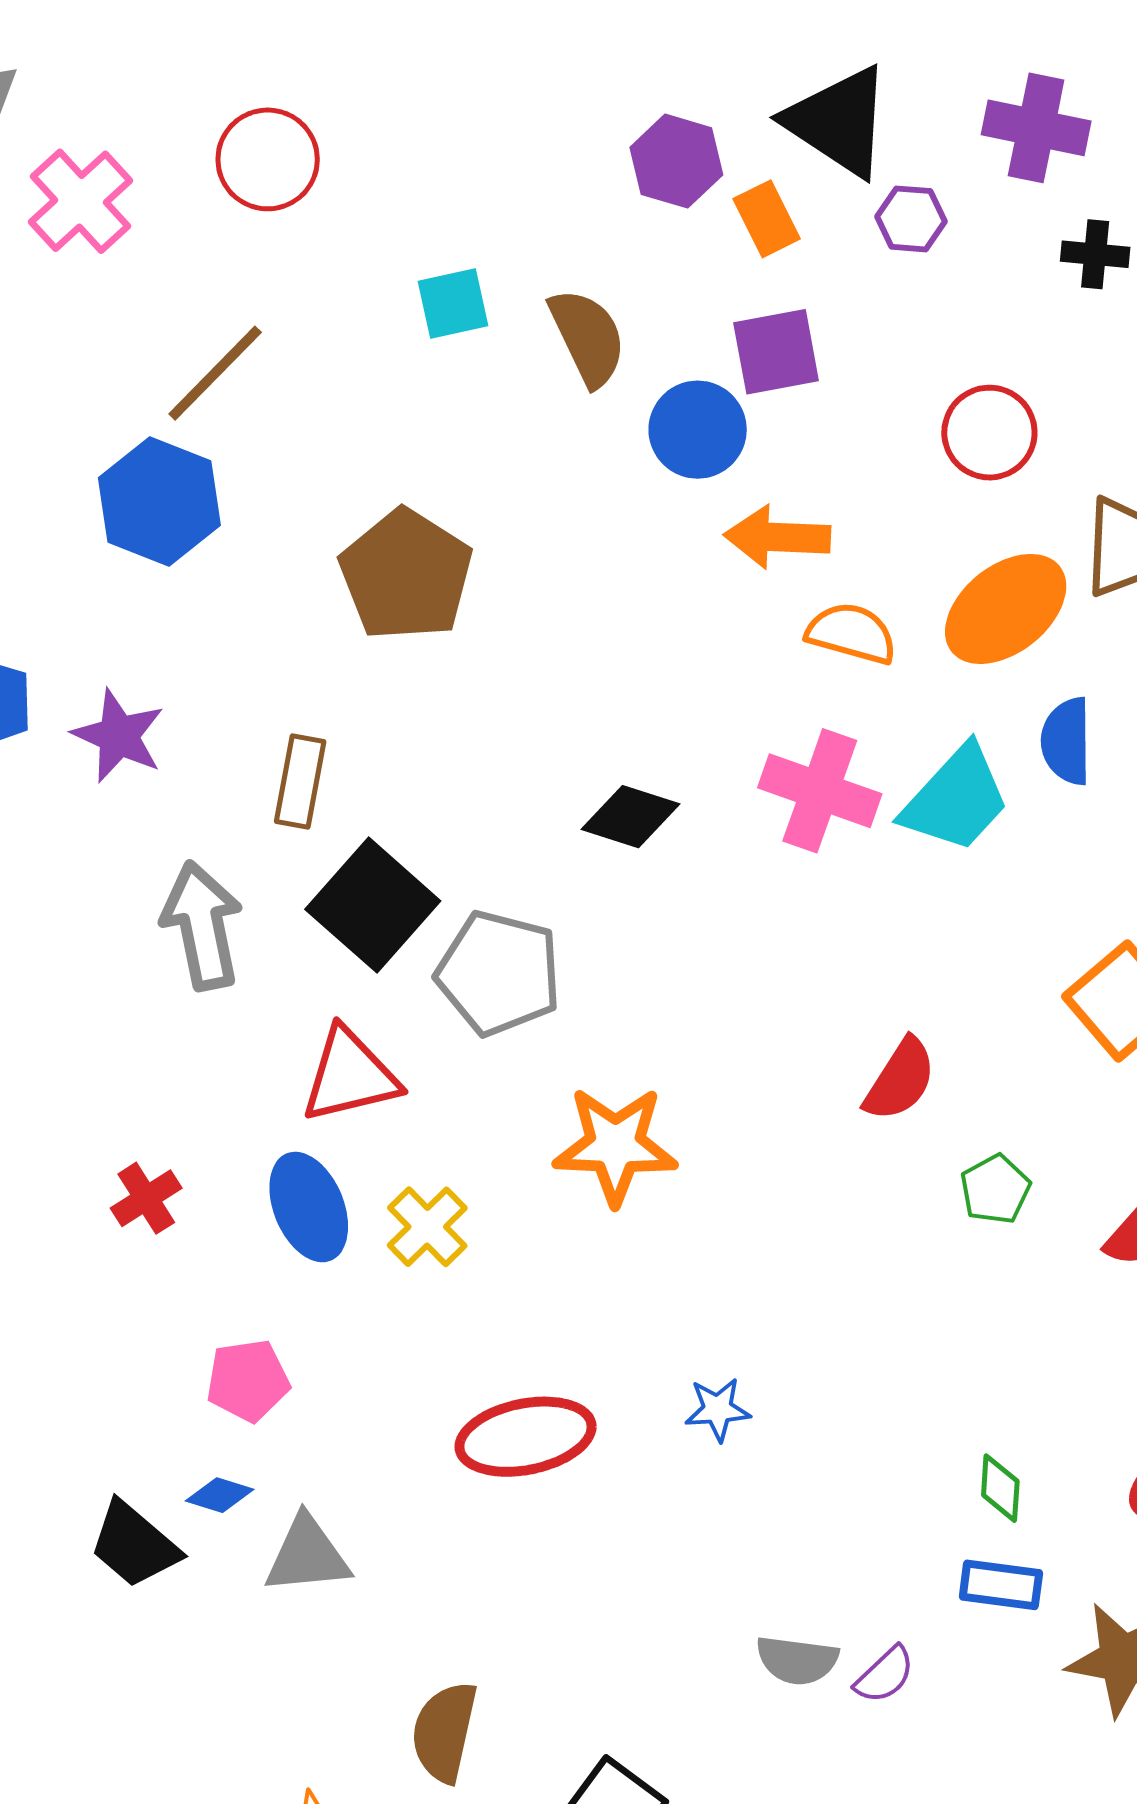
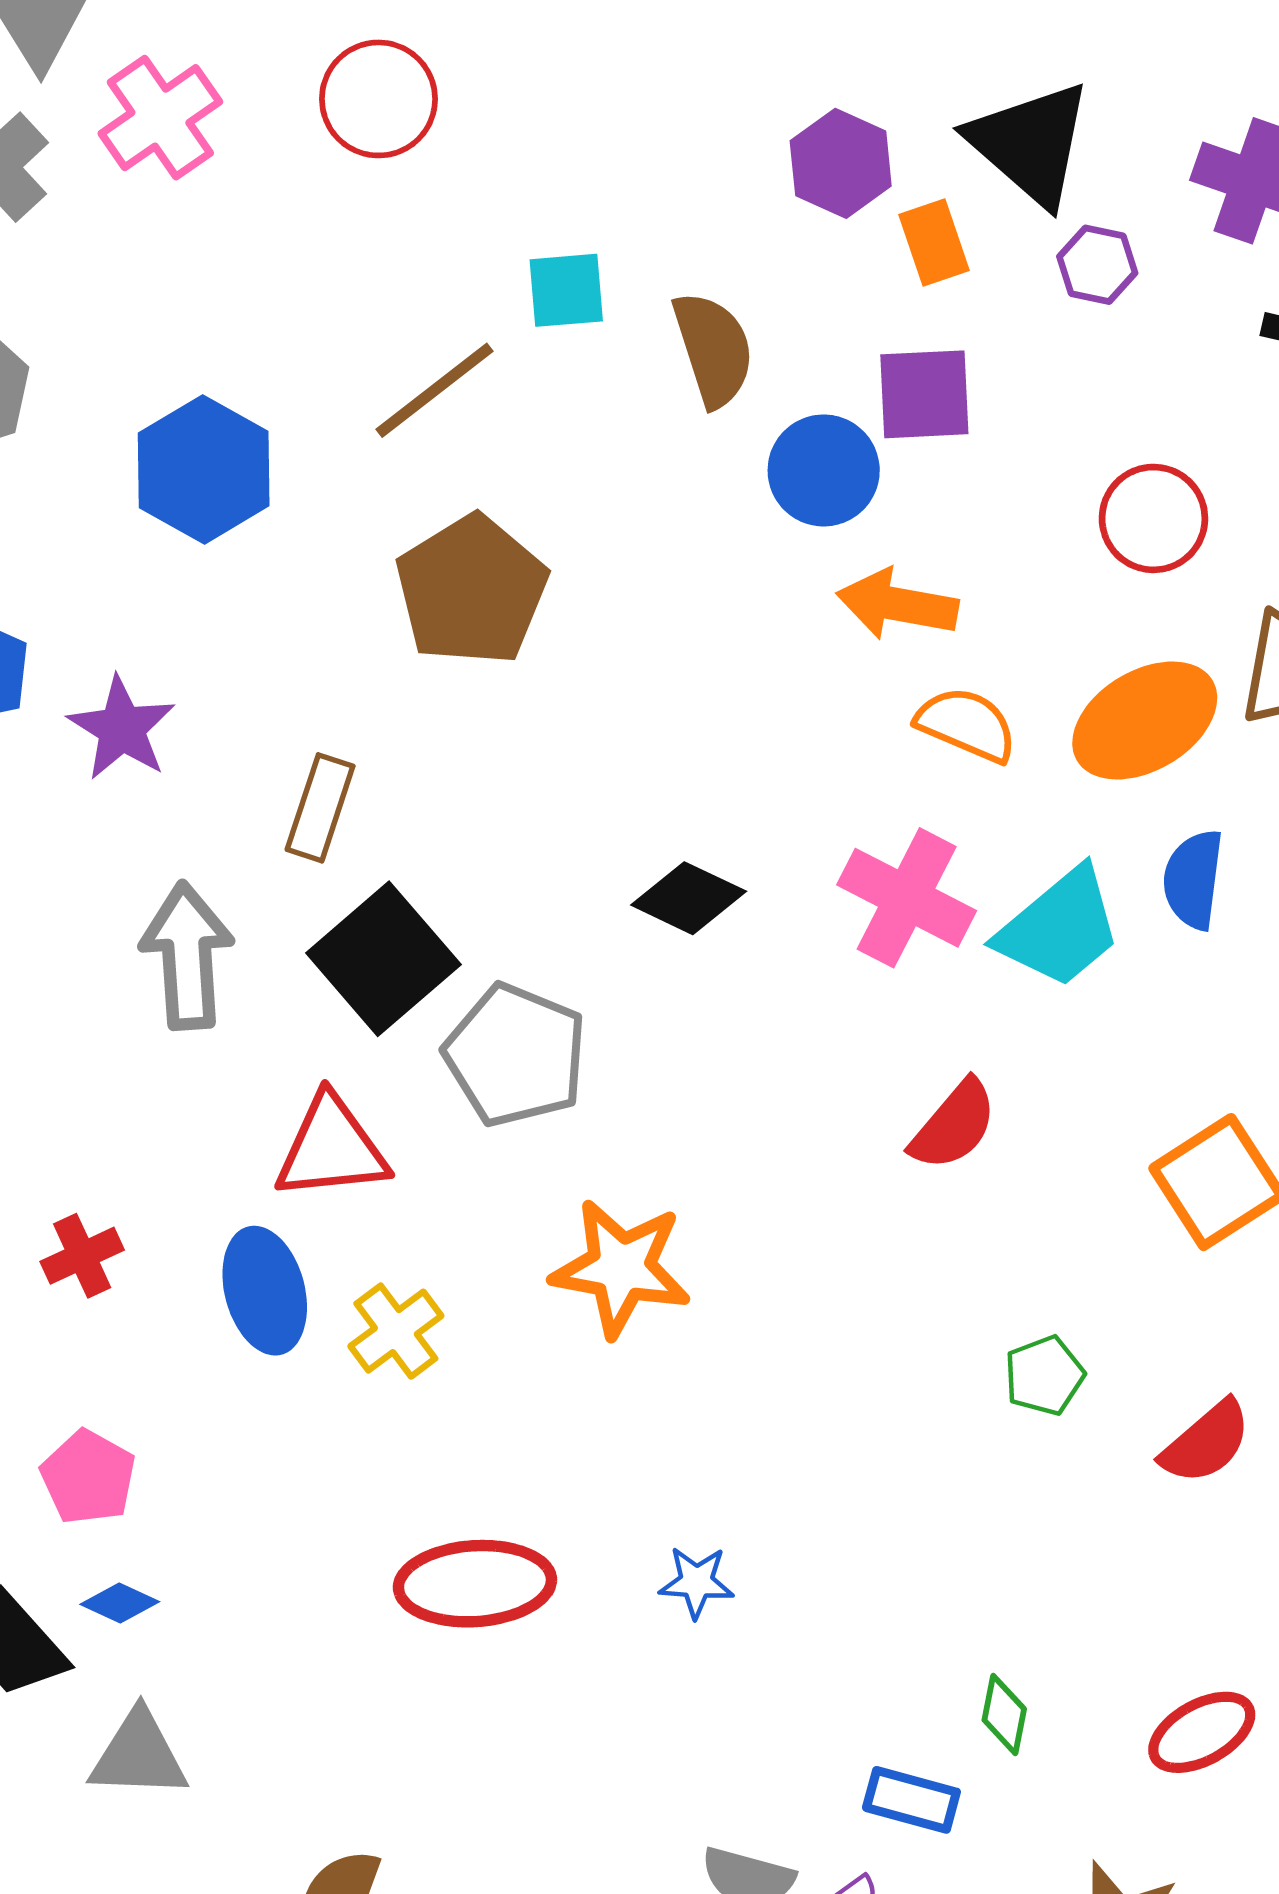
brown line: (215, 373) -> (435, 390), moved
red semicircle: (900, 1080) -> (954, 1125), moved
pink pentagon: (248, 1380) -> (88, 1477), moved, turned 30
gray triangle: (307, 1555) -> (139, 1755), moved
blue rectangle: (1001, 1585) -> (911, 1800), moved

